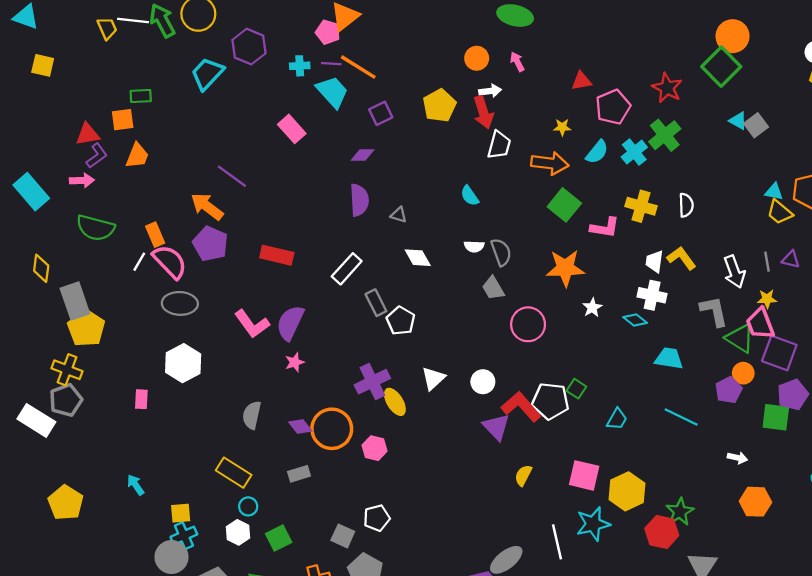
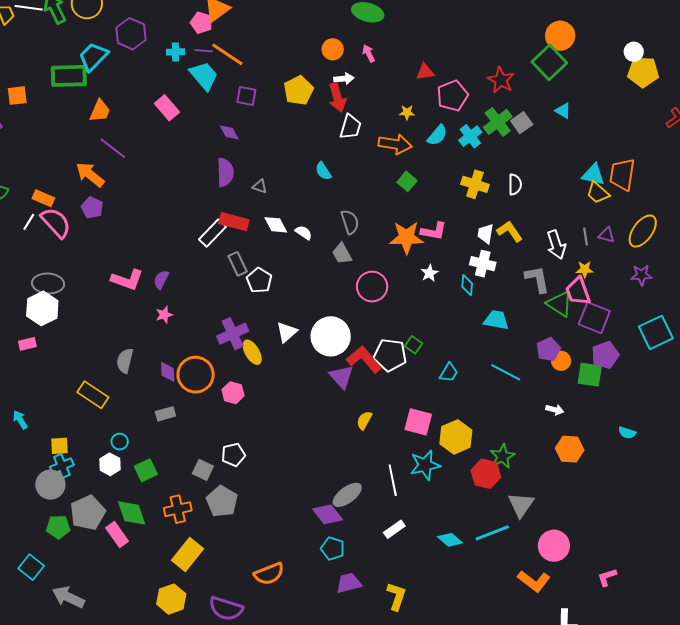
green rectangle: (141, 96) -> (69, 76), moved, size x1.8
purple square: (381, 113) -> (246, 96), turned 35
gray square: (756, 125) -> (522, 123), moved
purple diamond: (363, 155) -> (229, 132), turned 60
orange trapezoid: (137, 156) -> (100, 111), moved
cyan triangle: (774, 192) -> (593, 175), size x1.4
green square: (564, 205) -> (407, 181), size x0.7
pink L-shape: (605, 228) -> (434, 231), moved
orange rectangle: (155, 235) -> (43, 198), turned -45
purple pentagon: (210, 244) -> (92, 208), size x0.7
white semicircle: (474, 246) -> (304, 233), moved, turned -150
red rectangle: (277, 255) -> (234, 222), moved
gray ellipse: (180, 303) -> (48, 283), moved
cyan diamond: (635, 320) -> (467, 285), turned 55
purple semicircle: (290, 323) -> (161, 280), size x0.6
pink L-shape: (252, 324) -> (127, 280), turned -36
white hexagon: (183, 363) -> (42, 308), moved
orange circle: (743, 373) -> (561, 361), moved
white circle: (483, 382) -> (331, 336), size x1.8
pink rectangle: (141, 399) -> (27, 344), turned 72
purple diamond: (300, 427) -> (168, 372), turned 35
yellow rectangle: (234, 473) -> (93, 395), moved

